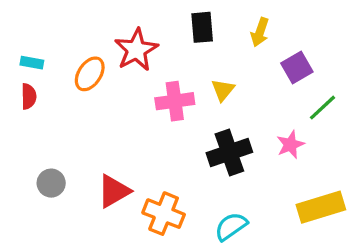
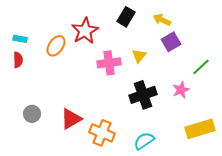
black rectangle: (202, 27) -> (126, 17), turned 36
yellow arrow: (260, 32) -> (162, 20), turned 96
purple square: (297, 67) -> (171, 42), moved

